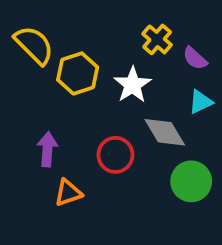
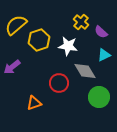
yellow semicircle: (34, 45) -> (16, 25), turned -85
white star: (133, 85) -> (68, 46), turned -30
purple arrow: (47, 149) -> (12, 67), moved, turned -132

